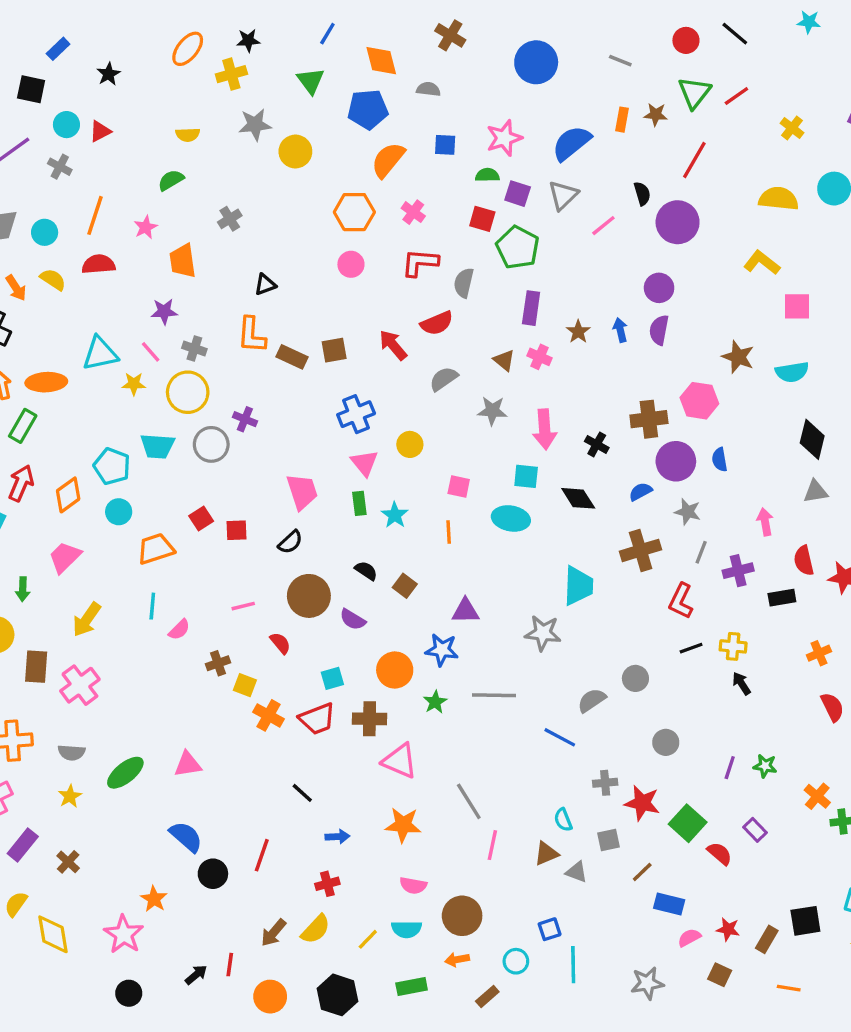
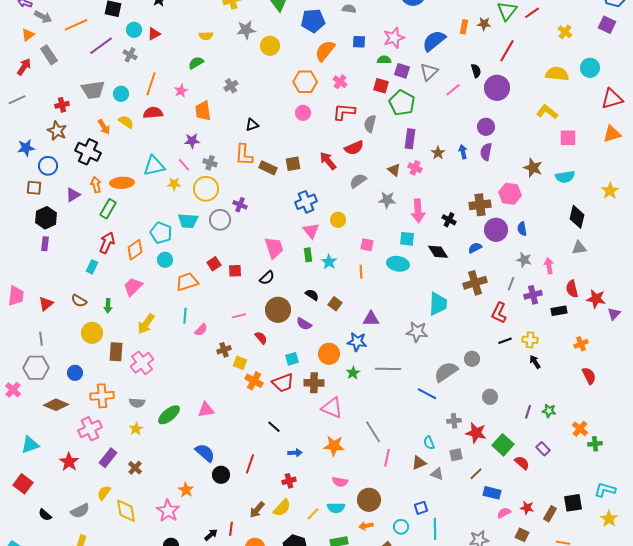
gray star: (688, 512) -> (524, 260), moved
gray semicircle: (592, 700) -> (446, 372), size x1.4

